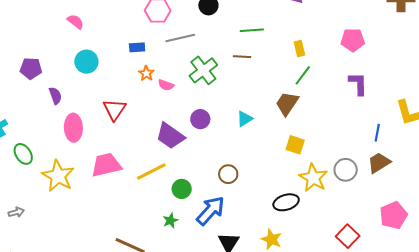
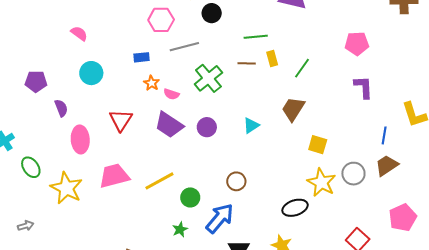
yellow rectangle: (299, 49) -> (272, 59), moved
green line: (303, 75) -> (302, 68), moved
purple trapezoid: (170, 136) -> (169, 125), moved
yellow square: (295, 145) -> (318, 145), moved

